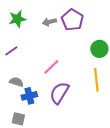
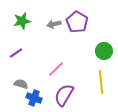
blue cross: (29, 96) -> (34, 98), turned 35

